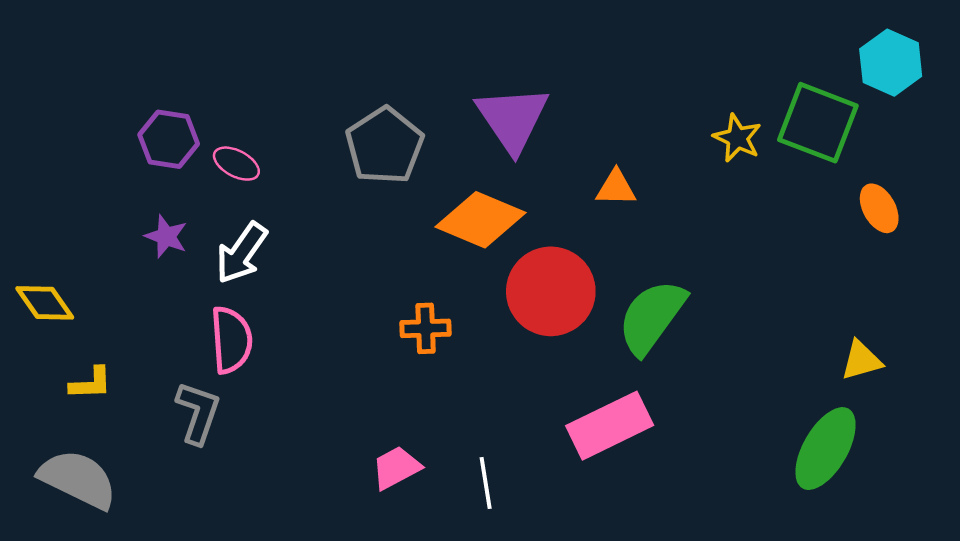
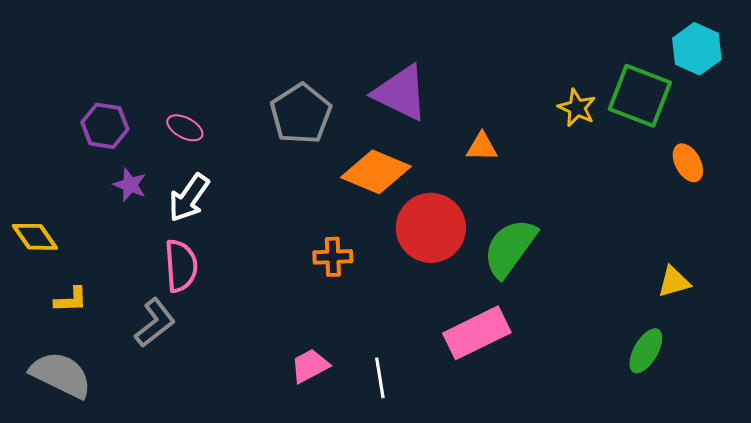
purple triangle: (512, 119) -> (401, 93), turned -30
purple hexagon: (169, 139) -> (105, 126), moved
gray L-shape: (198, 413) -> (155, 323), turned 33
green ellipse: (826, 449) -> (646, 351), size x0.7

